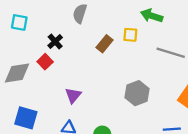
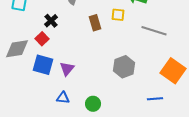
brown rectangle: (105, 44) -> (95, 23), turned -56
blue square: (26, 118) -> (43, 65), moved

